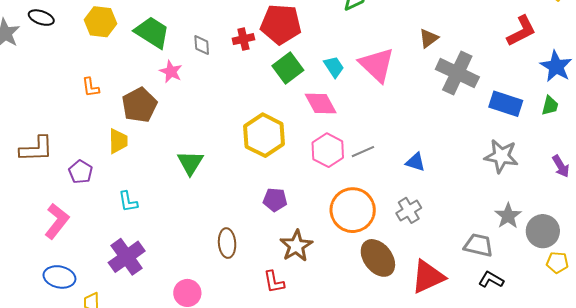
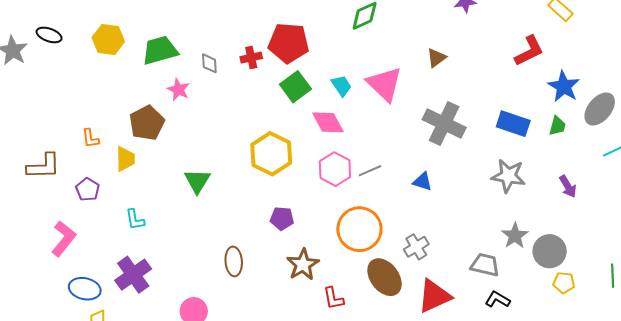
green trapezoid: (152, 32) -> (160, 50), turned -48
gray cross: (457, 73) -> (444, 124), moved
orange L-shape: (91, 87) -> (90, 138), moved
gray cross: (409, 210) -> (416, 247), moved
blue ellipse: (59, 277) -> (85, 289), moved
red L-shape: (274, 282) -> (333, 298), moved

